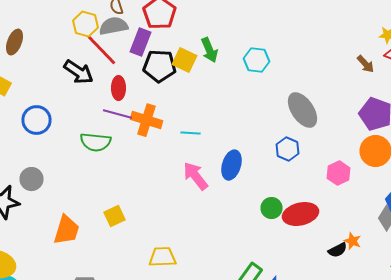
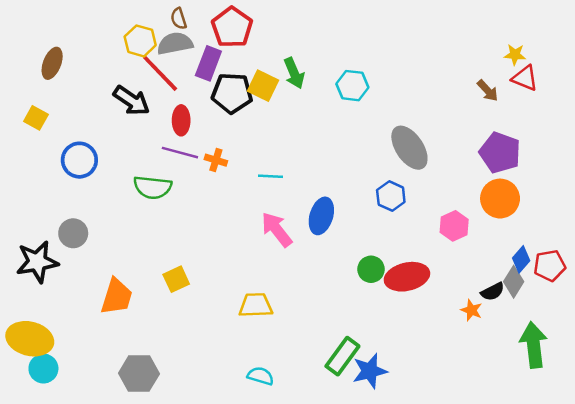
orange cross: (146, 120) -> (216, 160), size x0.6
black semicircle: (338, 250) -> (493, 292), moved
yellow trapezoid: (162, 257) -> (256, 305), moved

